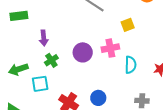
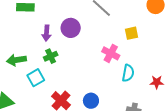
pink cross: (110, 48) -> (111, 53), turned 30
purple circle: (83, 52) -> (71, 28), moved
cyan square: (40, 84) -> (36, 78), turned -30

